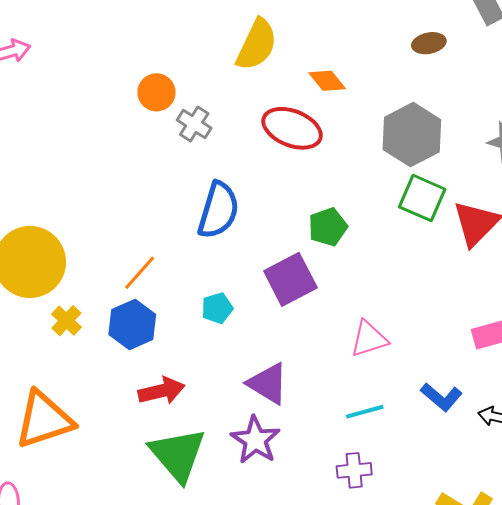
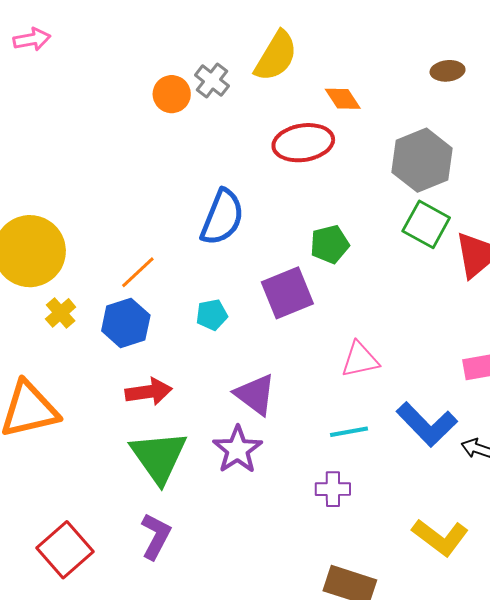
gray cross: (194, 124) -> (212, 81), moved
red ellipse: (292, 128) -> (303, 143), turned -36
blue L-shape: (441, 397) -> (427, 424), size x1.5

